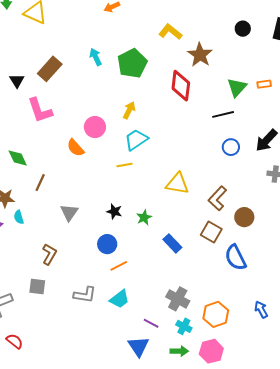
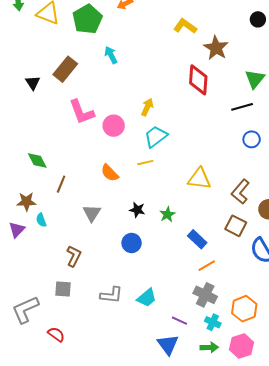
green pentagon: (132, 63) -> (87, 19), moved
pink L-shape: (40, 110) -> (82, 112), moved
orange semicircle: (76, 148) -> (110, 173), moved
orange line: (119, 266) -> (207, 266), moved
red semicircle: (15, 341) -> (56, 334), moved

